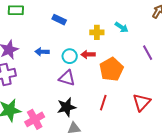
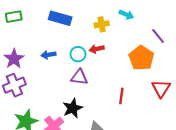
blue rectangle: (59, 20) -> (60, 18), size x1.5
orange pentagon: (111, 69) -> (141, 58), moved
black star: (66, 107) -> (73, 108), moved

